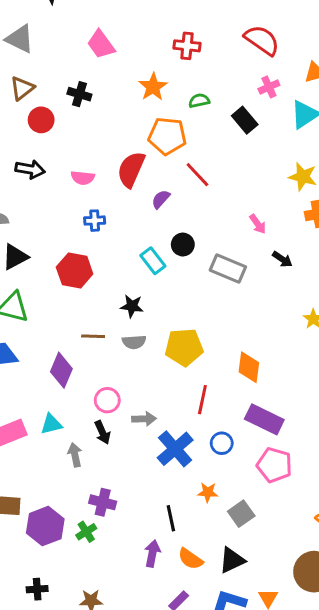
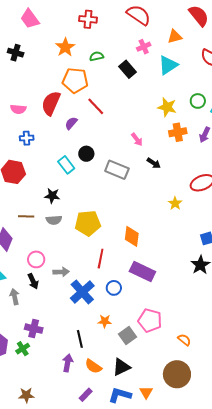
pink pentagon: (274, 465) -> (150, 320), moved

